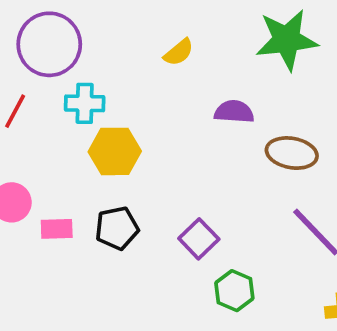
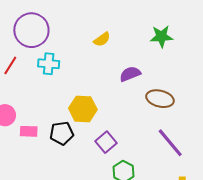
green star: (287, 40) -> (161, 37), size x0.7
purple semicircle: (234, 112) -> (130, 74), turned -30
yellow hexagon: (115, 151) -> (83, 109), moved

